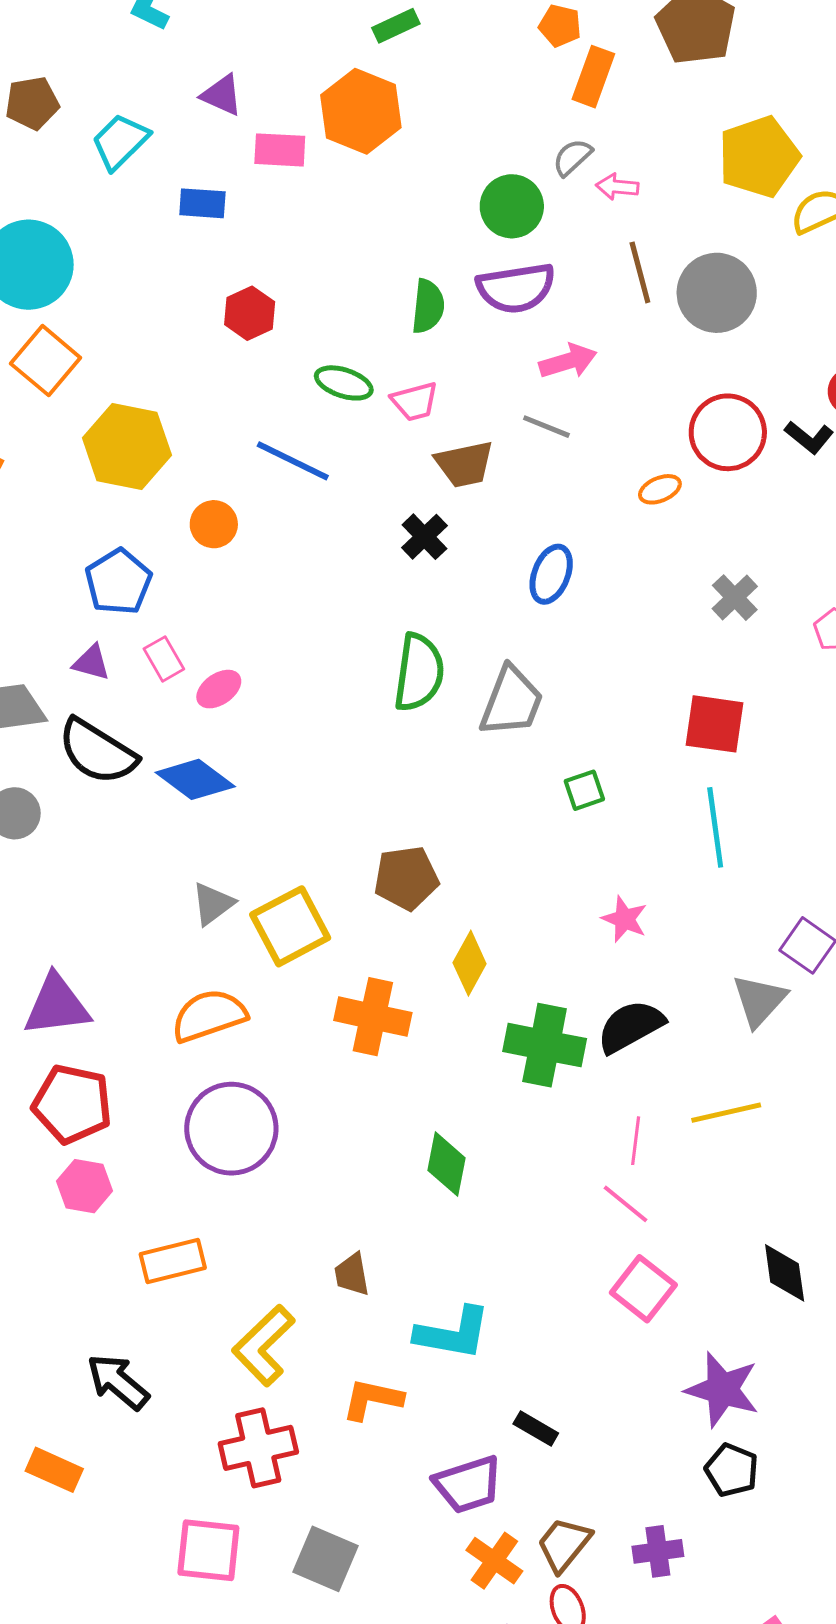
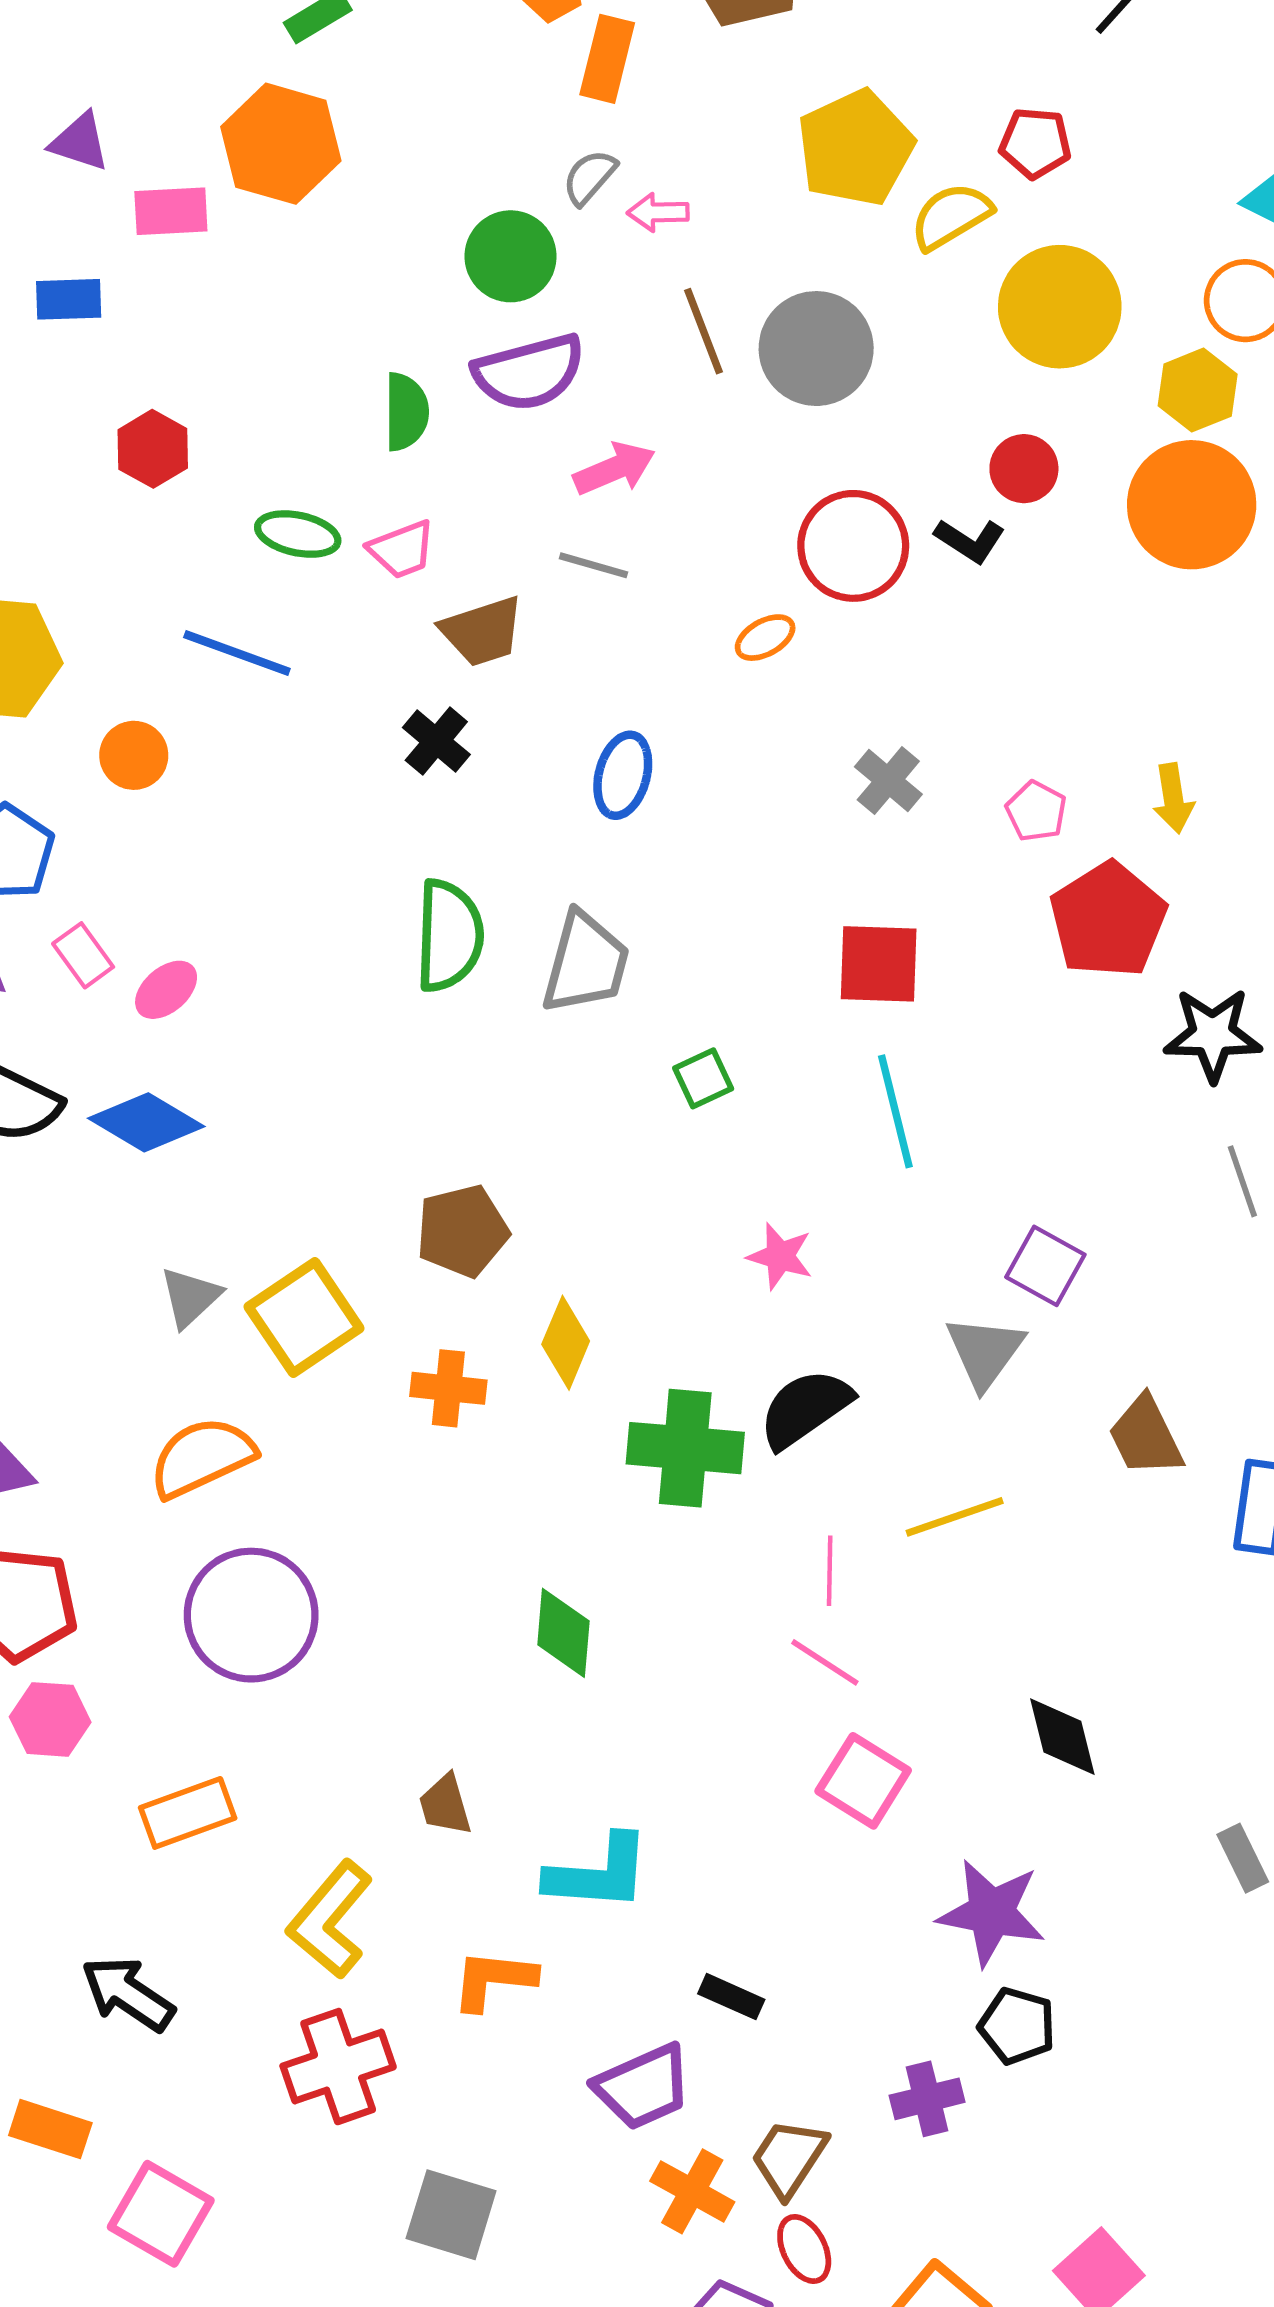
orange cross: (373, 1017) -> (448, 1388), moved, size x0.7
pink square: (208, 1550) -> (161, 2214), moved, turned 30
purple cross: (658, 1551) -> (927, 2099), moved

